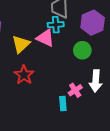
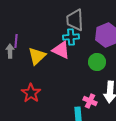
red star: (24, 75) -> (31, 93), moved
pink cross: (75, 90) -> (90, 101), turned -32

